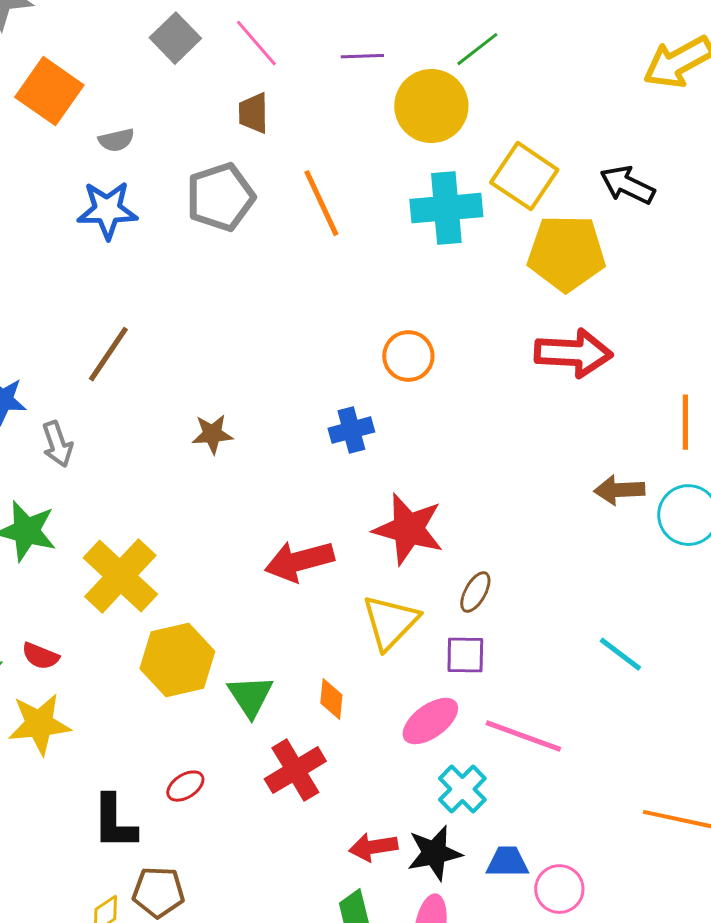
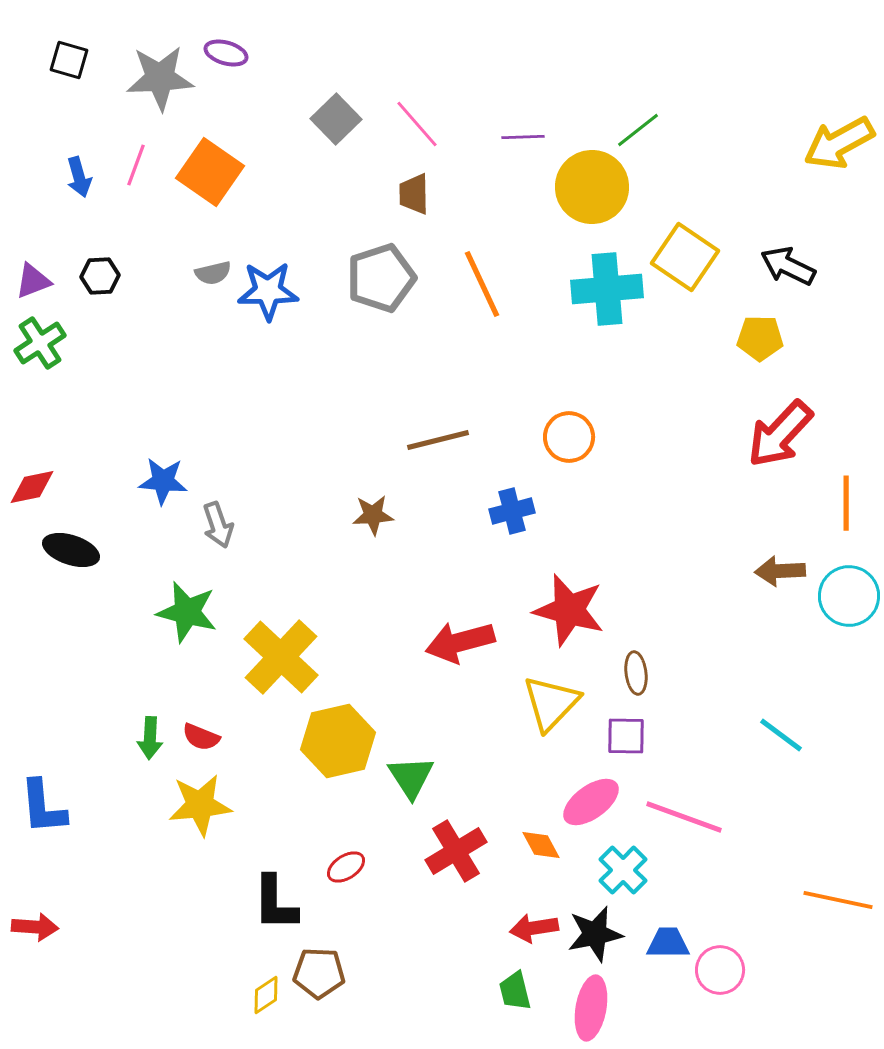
gray semicircle: (116, 140) -> (213, 273), moved
yellow pentagon: (566, 253) -> (760, 338), moved, size x0.6
red arrow: (573, 353) -> (780, 434), moved, turned 130
brown line: (108, 354) -> (438, 440), moved, turned 42
brown ellipse: (475, 592) -> (636, 673), turned -36
orange diamond: (331, 699) -> (541, 845), moved, turned -33

